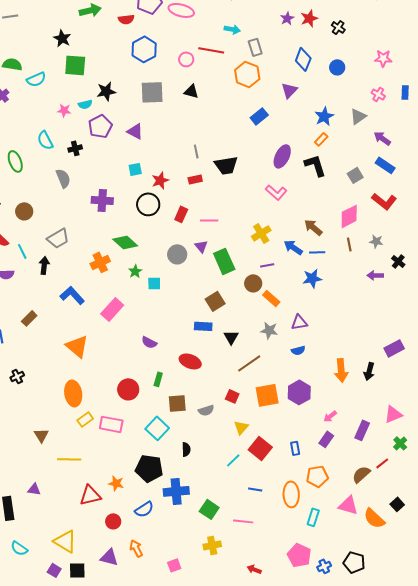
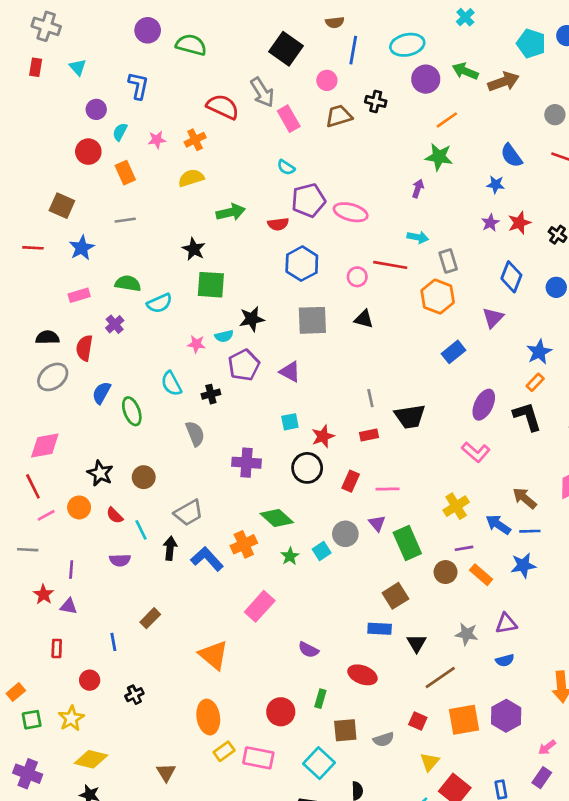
cyan square: (154, 283) -> (322, 551), moved, turned -32
blue L-shape: (72, 295) -> (207, 559), moved
orange rectangle: (271, 298) -> (481, 575), moved

